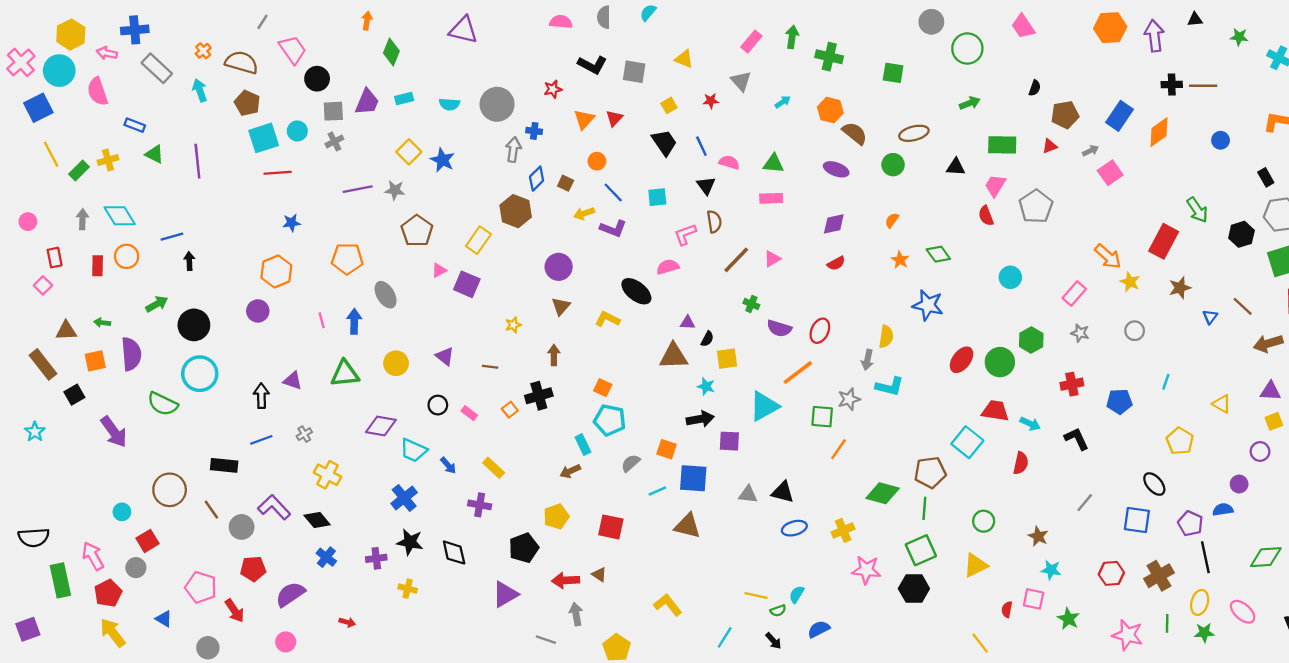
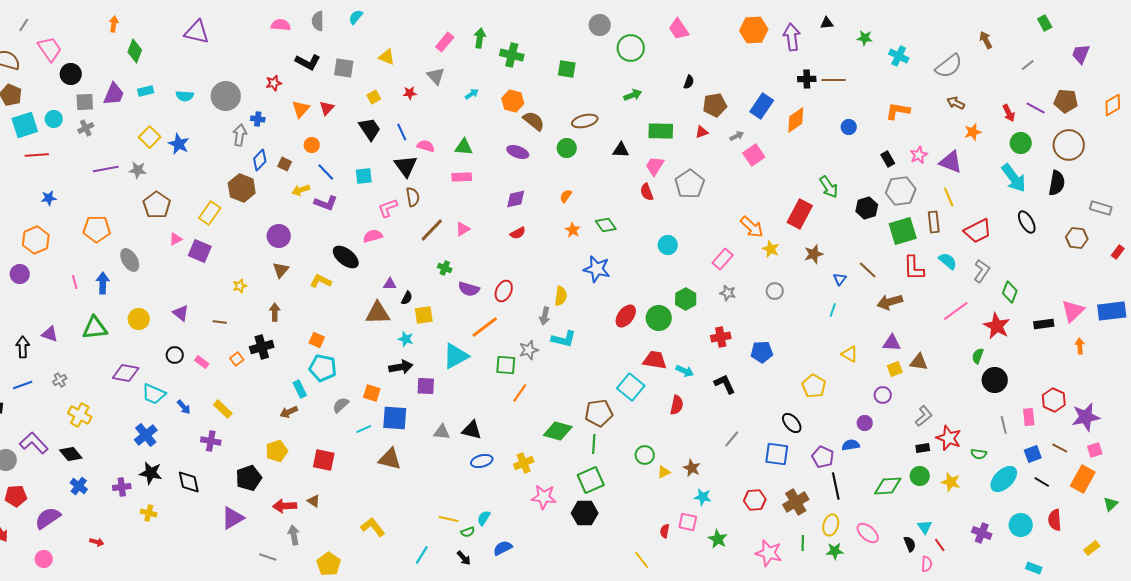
black triangle: (706, 186) -> (406, 166), size x1.4
cyan line: (1166, 382) -> (833, 310), moved
yellow triangle: (975, 565) -> (664, 472), moved, size x0.6

